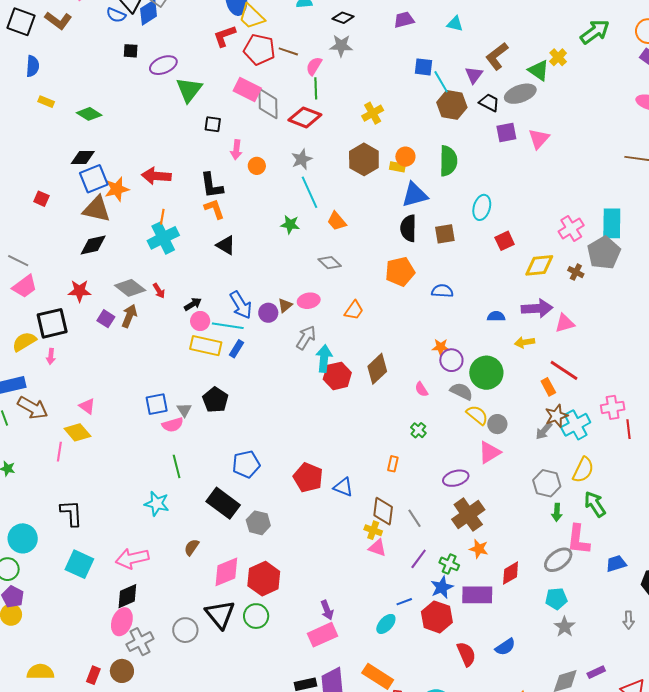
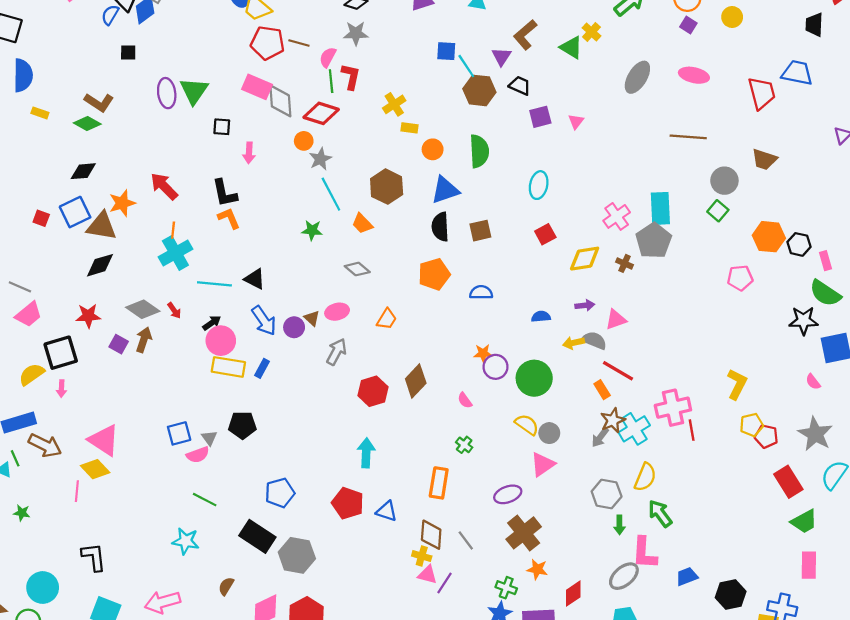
blue semicircle: (116, 15) -> (110, 15), turned 102
brown L-shape: (58, 20) -> (99, 102), moved
red L-shape: (225, 36) -> (351, 77), moved, turned 125
purple ellipse: (163, 65) -> (167, 93), moved, turned -72
blue semicircle: (33, 66) -> (23, 75), size x1.4
gray ellipse: (520, 94) -> (637, 77), moved, turned -36
pink triangle: (539, 139) -> (576, 121), size x0.7
brown hexagon: (364, 159) -> (387, 187), moved
orange circle: (257, 166) -> (304, 141), moved
yellow rectangle: (397, 167) -> (410, 128), moved
red arrow: (156, 176) -> (164, 186), turned 44
blue square: (94, 179) -> (75, 212), moved
cyan ellipse: (482, 207) -> (539, 185), moved
black triangle: (226, 245) -> (255, 279), moved
brown triangle: (285, 305) -> (312, 318), turned -35
purple arrow: (537, 308) -> (585, 305), size x0.6
pink circle: (200, 321) -> (221, 341), size x1.4
cyan line: (228, 326) -> (214, 284), moved
cyan arrow: (324, 358) -> (366, 453), moved
gray semicircle: (461, 391) -> (594, 340), moved
black pentagon: (215, 400) -> (242, 425), turned -30
pink triangle: (87, 406) -> (104, 440), size x1.8
pink cross: (613, 407) -> (673, 408), size x1.4
orange rectangle: (393, 464) -> (439, 483), size x1.8
green line: (177, 466) -> (205, 500), turned -45
gray hexagon: (258, 523) -> (297, 555), size x1.4
purple line: (419, 559) -> (444, 583), moved

